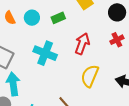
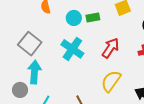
cyan circle: (32, 18) -> (74, 18), moved

